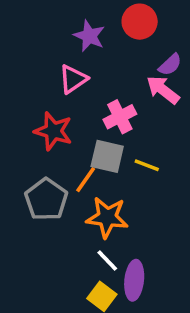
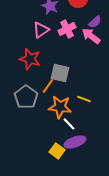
pink cross: (120, 117) -> (67, 29), moved
yellow line: (147, 165) -> (84, 99), moved
white line: (107, 260) -> (69, 124), moved
purple ellipse: (134, 280) -> (75, 142), turned 65

